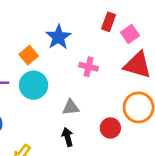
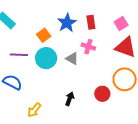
red rectangle: (109, 22) -> (91, 22), moved, turned -32
gray triangle: (71, 107) -> (72, 59), moved, turned 32
black arrow: (68, 137) -> (70, 99), turned 32

